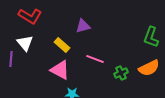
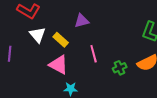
white triangle: (25, 43) -> (38, 35), moved
pink line: (95, 59) -> (94, 54), turned 54

